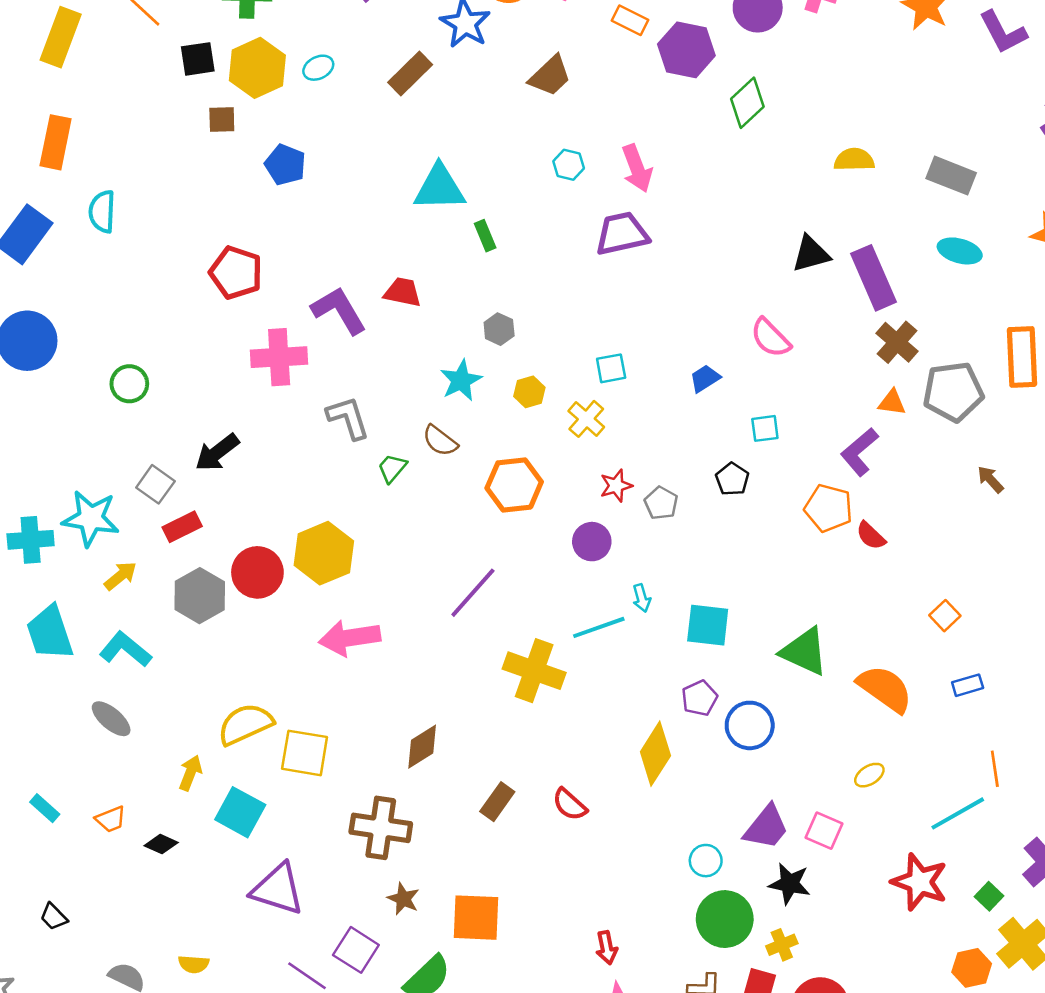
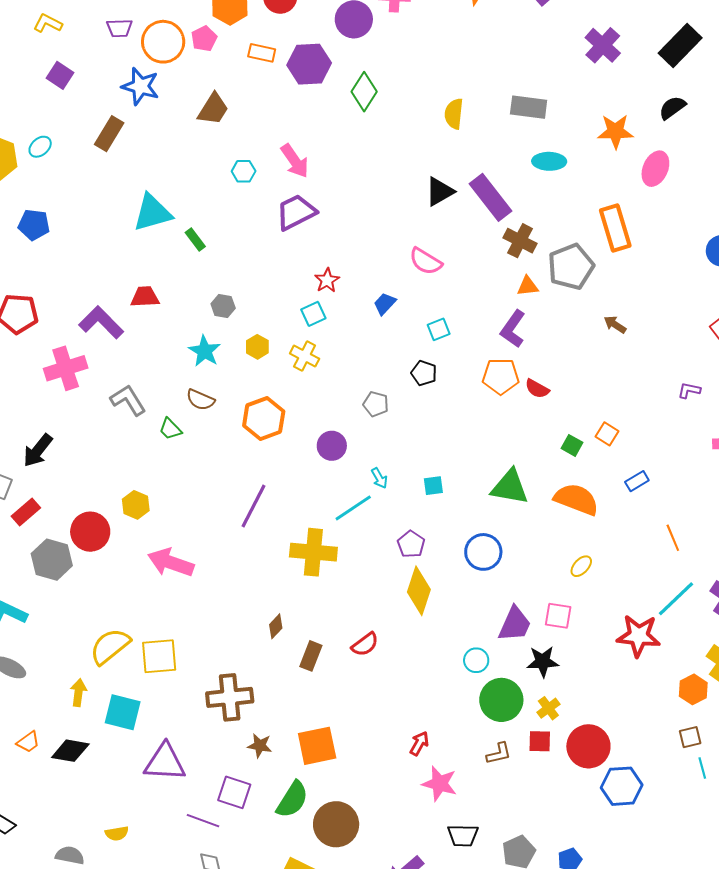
yellow semicircle: (854, 160) -> (454, 114), turned -68
green trapezoid: (392, 468) -> (170, 429), turned -70
red star: (616, 486) -> (327, 280), moved
yellow hexagon: (324, 553) -> (136, 505), size x0.6
cyan square: (708, 625) -> (433, 486), size x0.6
pink arrow: (350, 638) -> (171, 563), turned 42
purple pentagon: (699, 698) -> (411, 544), moved
brown diamond: (422, 747) -> (276, 626), moved, size x0.7
red semicircle: (570, 804) -> (365, 644), turned -64
cyan line: (958, 813) -> (676, 599), moved
black diamond: (161, 844) -> (70, 751), size x1.5
green square: (989, 896) -> (572, 445), moved
red arrow: (607, 948) -> (419, 743), turned -125

